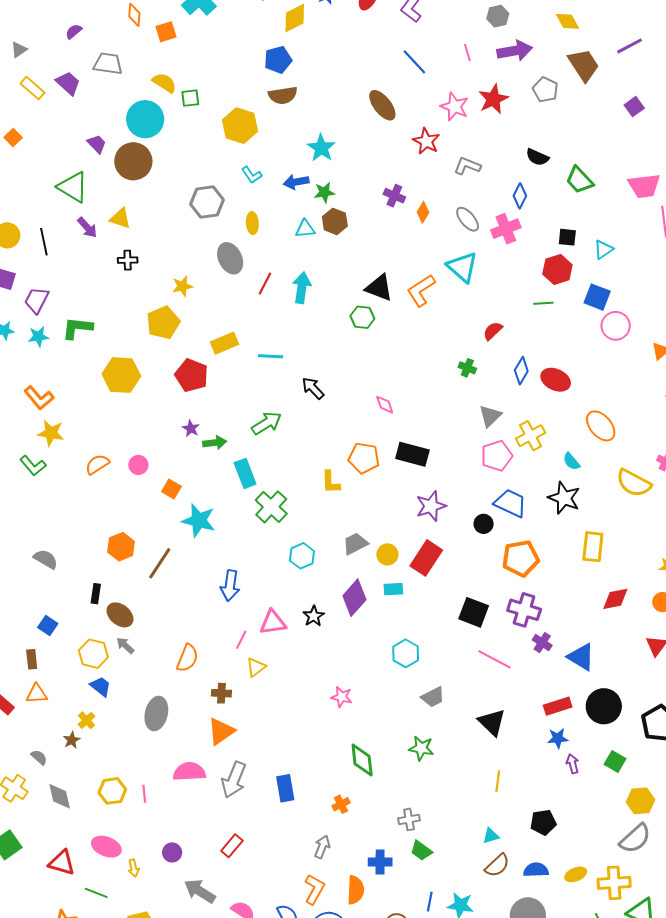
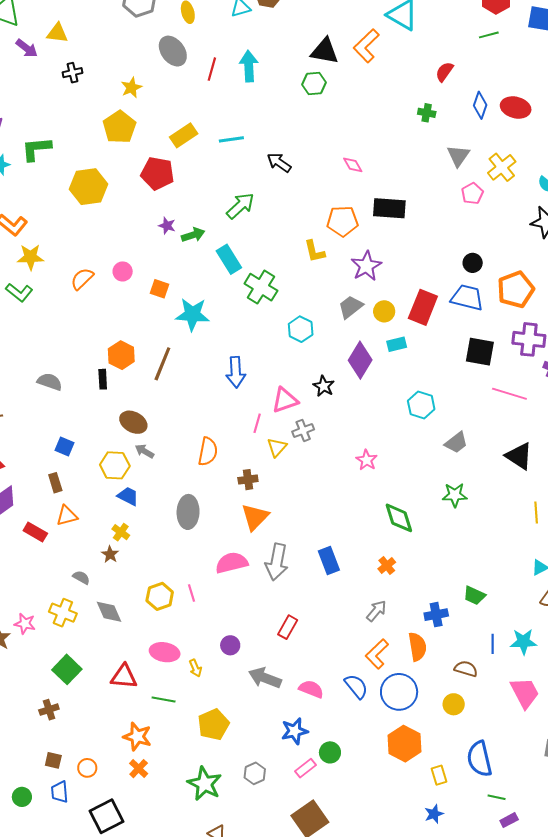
pink pentagon: (497, 456) -> (472, 194), size x0.7
blue trapezoid: (510, 503) -> (467, 298), moved
purple star: (431, 506) -> (366, 266), moved
black rectangle: (96, 594) -> (103, 379), moved
pink star: (342, 697) -> (367, 460), turned 30
gray cross: (409, 819) -> (303, 430), moved
gray arrow: (322, 847) -> (376, 611), turned 30
orange L-shape: (314, 889) -> (377, 654), turned -152

